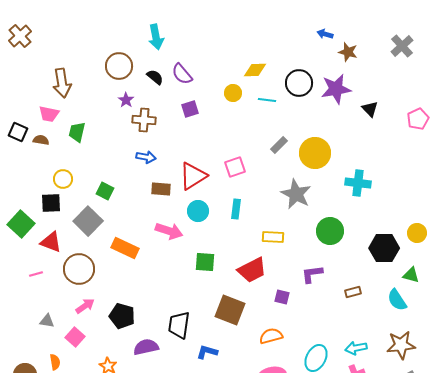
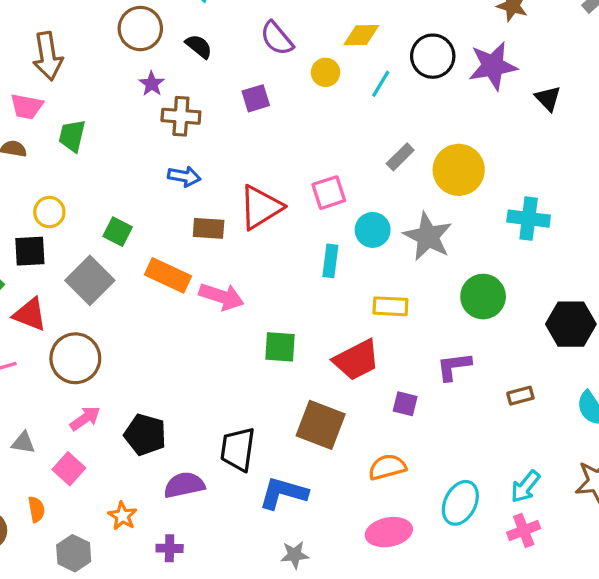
purple semicircle: (182, 74) -> (277, 38), moved
cyan line: (267, 100) -> (381, 84), turned -66
cyan circle: (198, 211) -> (373, 230), moved
orange rectangle: (125, 248) -> (168, 275), moved
cyan arrow: (356, 348) -> (525, 487), turned -40
blue L-shape: (207, 352) -> (283, 493), size x1.4

